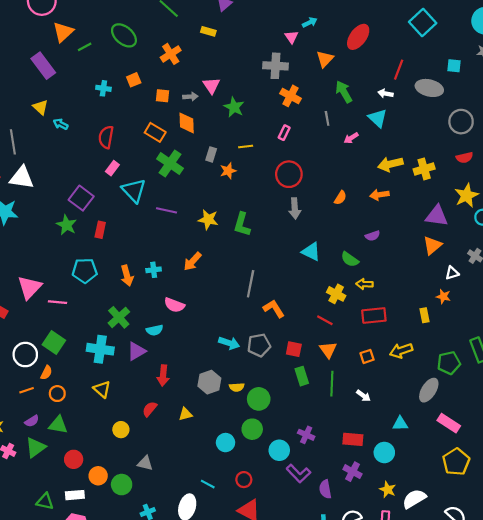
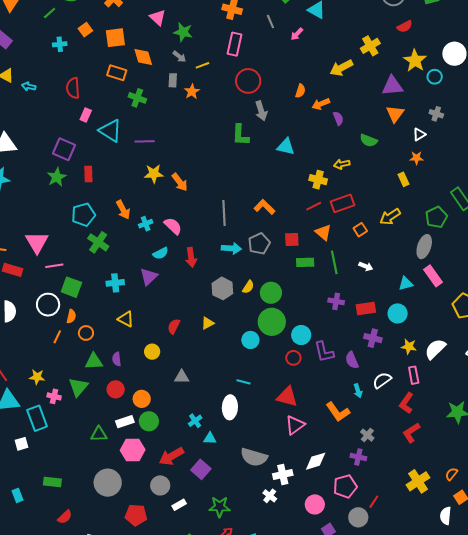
green line: (85, 47) -> (50, 13), moved
orange square: (163, 96) -> (115, 38), size x1.5
gray arrow: (190, 97) -> (179, 57), moved, turned 56
pink rectangle: (284, 133) -> (234, 44), size x1.6
green cross: (170, 164) -> (137, 98), size x0.7
yellow arrow: (390, 164) -> (341, 68), moved
orange arrow: (380, 195) -> (321, 104), moved
yellow star: (208, 220) -> (154, 174), moved
green L-shape: (242, 224) -> (240, 135), moved
green star: (67, 225) -> (57, 177), turned 30
purple semicircle: (373, 236) -> (338, 118), turned -80
green semicircle: (350, 259) -> (369, 140), moved
orange arrow: (192, 261) -> (180, 182), turned -66
cyan cross: (154, 270) -> (146, 224), moved
gray line: (251, 284) -> (224, 213), moved
pink line: (58, 302) -> (54, 266), moved
pink semicircle: (174, 305) -> (173, 226), turned -144
red rectangle: (374, 316) -> (343, 203), moved
green cross: (119, 317) -> (98, 242), moved
red line: (325, 320) -> (314, 206), turned -42
cyan cross: (100, 349) -> (115, 283), size x0.7
red arrow: (163, 375) -> (191, 257), moved
green rectangle: (302, 376) -> (305, 262), turned -60
yellow semicircle: (237, 387) -> (248, 287), turned -40
orange line: (27, 390) -> (57, 337), turned -32
purple semicircle: (32, 421) -> (117, 359), moved, turned 128
pink rectangle: (449, 423) -> (433, 276), moved, turned 35
green circle: (252, 429) -> (272, 322), size x1.4
purple cross: (306, 435) -> (336, 301), moved
purple L-shape: (298, 473) -> (324, 352), turned 45
red circle: (244, 480) -> (293, 358), moved
green circle: (122, 485) -> (149, 421), moved

